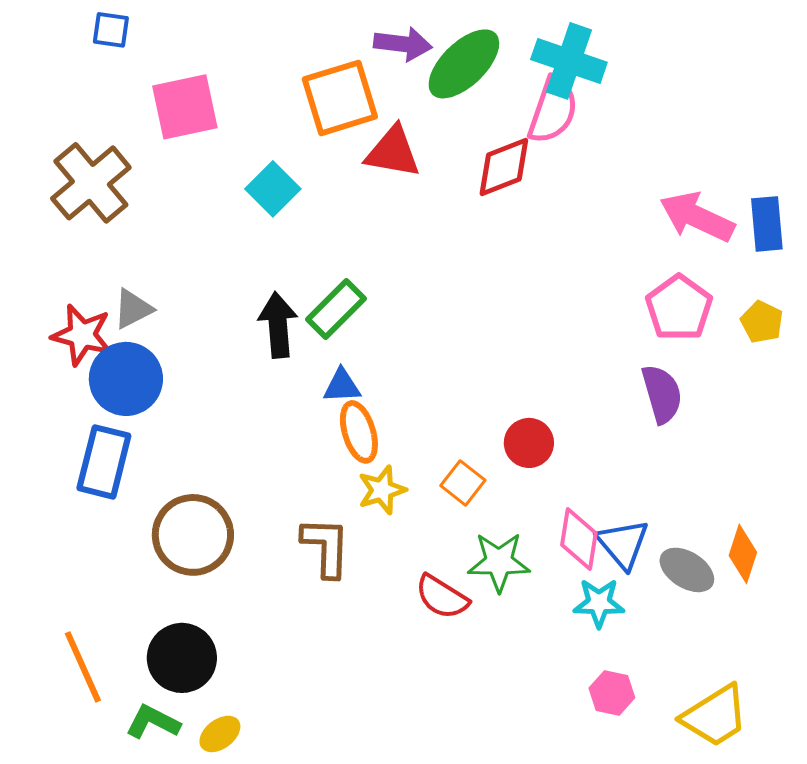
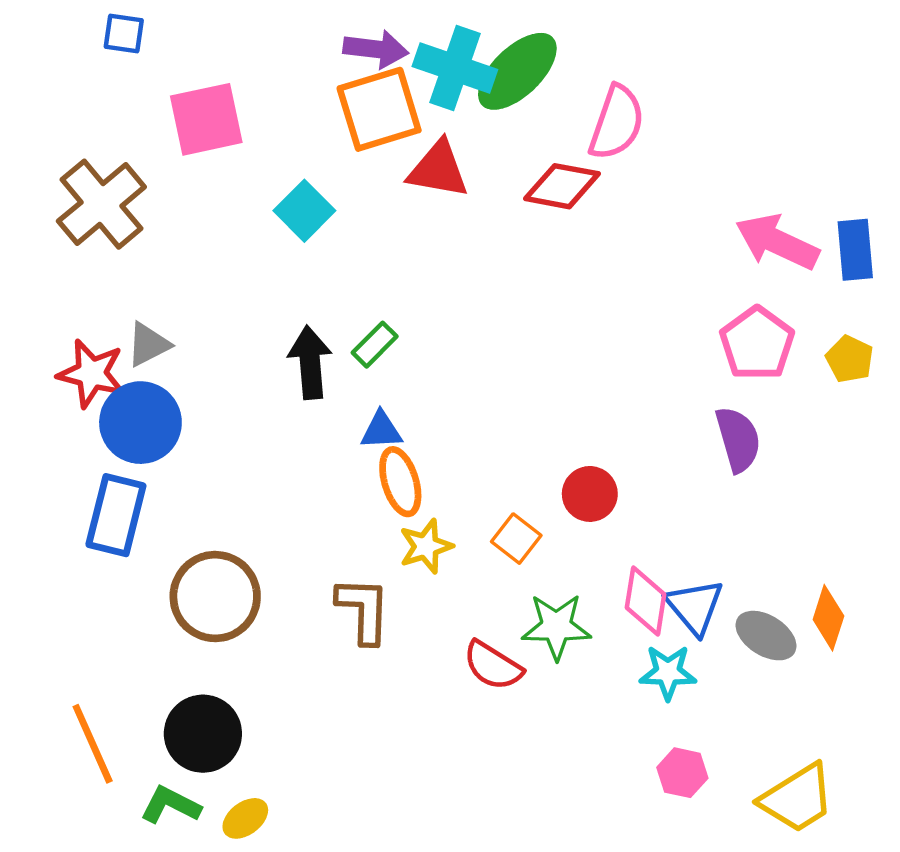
purple arrow: (403, 44) -> (376, 49), moved
cyan cross: (569, 61) -> (455, 68), moved
red diamond: (504, 167) -> (562, 186), turned 32
green rectangle: (336, 309) -> (375, 345), size x0.7

